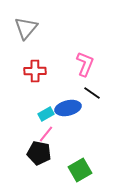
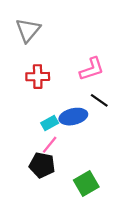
pink L-shape: (85, 64) -> (92, 69), turned 50

